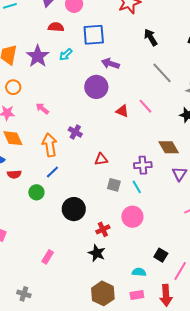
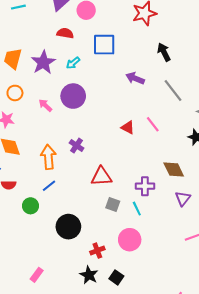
purple arrow: (110, 64) -> (135, 78), moved
purple circle: (96, 87) -> (73, 96), moved
pink arrow: (42, 108) -> (45, 105), moved
red triangle: (101, 159) -> (101, 176), size x1.5
black square: (161, 255) -> (116, 277), moved

